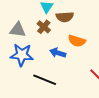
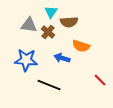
gray triangle: (18, 30) -> (29, 25), moved

